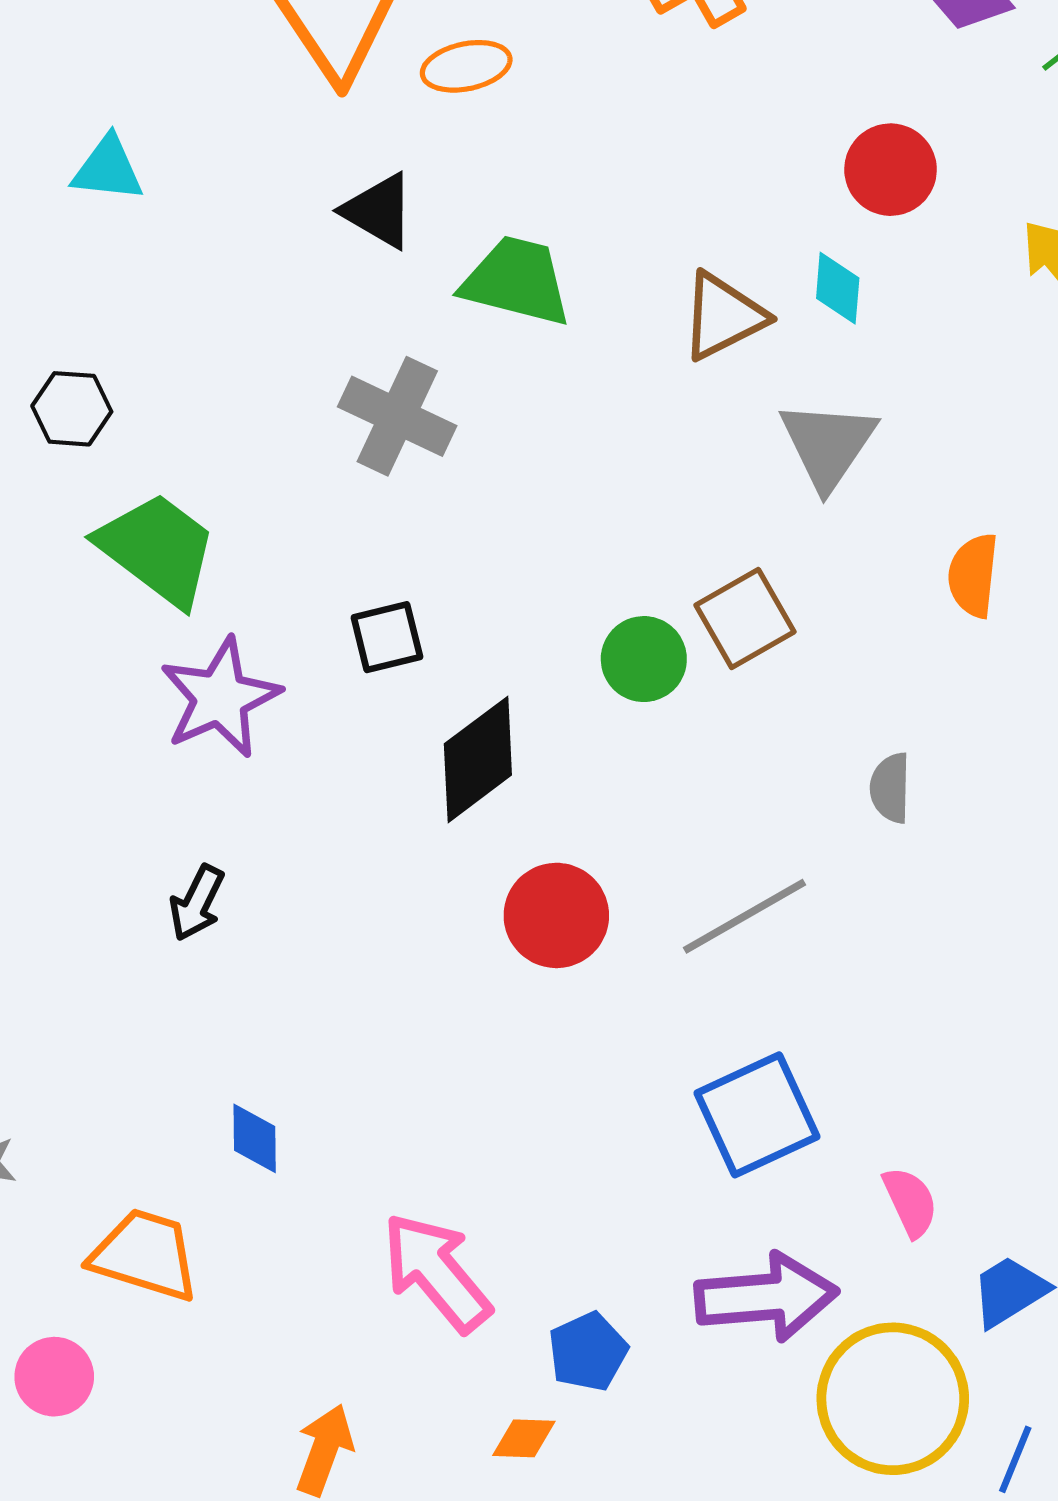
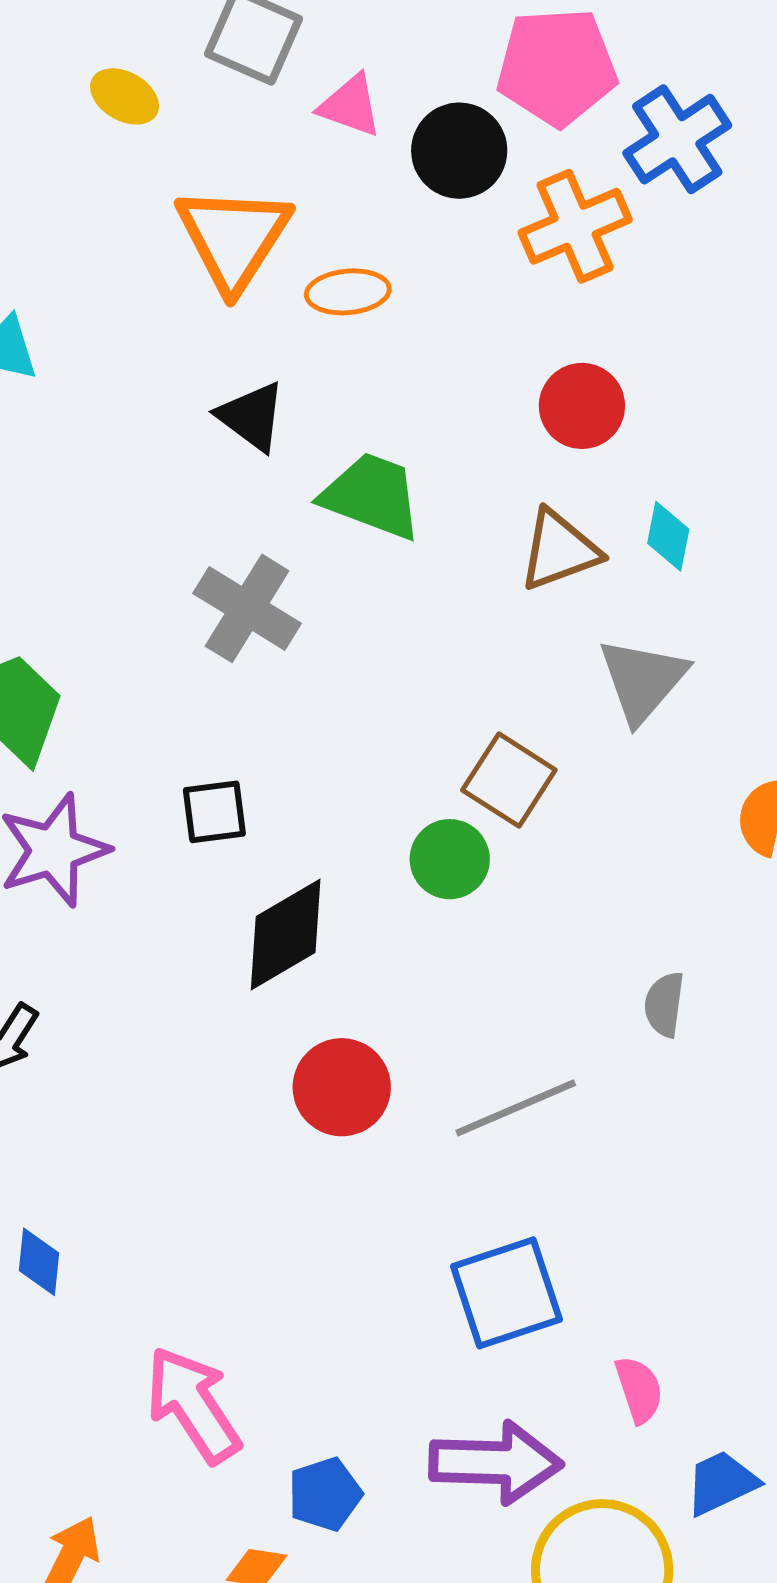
red circle: (891, 170) -> (582, 406), moved
brown square: (745, 618) -> (509, 780), moved, turned -34

